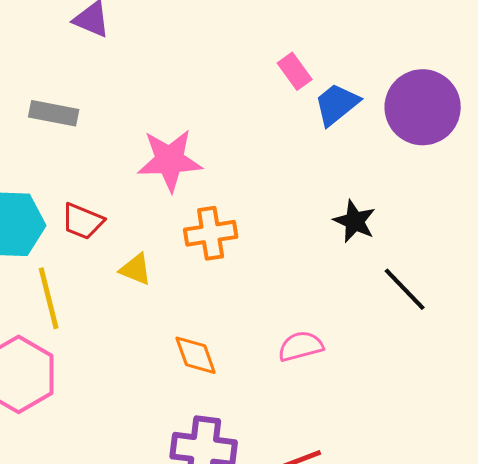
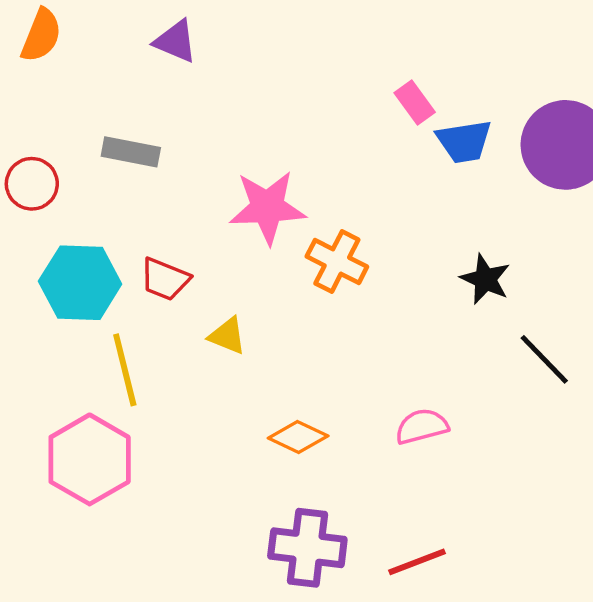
blue trapezoid: (337, 104) -> (464, 141), turned -150
orange cross: (211, 233) -> (337, 262), moved, turned 36
orange diamond: (196, 355) -> (298, 437), turned -45

